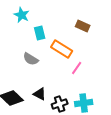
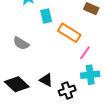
gray semicircle: (31, 59) -> (21, 43), moved
cyan cross: (84, 103) -> (90, 75), moved

